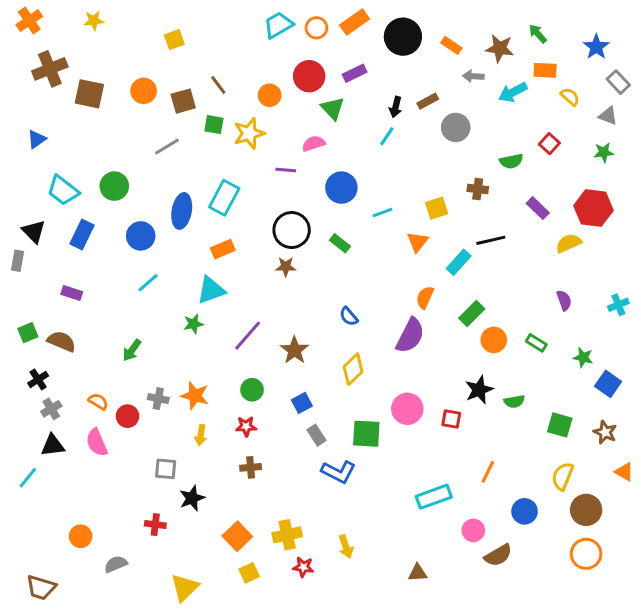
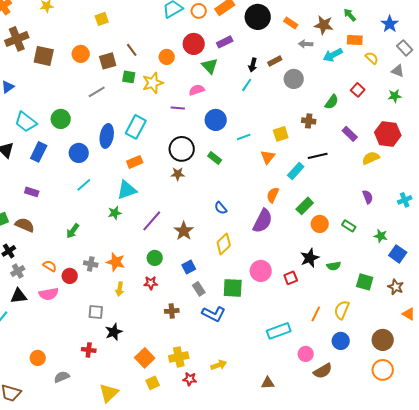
green semicircle: (511, 161) -> (332, 102), turned -42
red square: (451, 419) -> (291, 278), turned -32
pink semicircle: (97, 442) -> (49, 294), turned -78
brown cross: (251, 467) -> (172, 311), moved
yellow semicircle: (563, 476) -> (342, 310), moved
yellow arrow: (346, 547) -> (219, 365), turned -91

